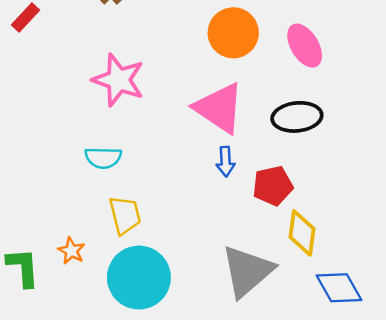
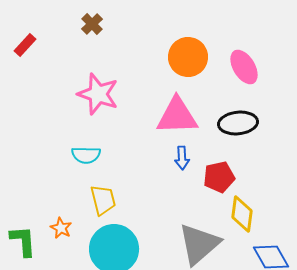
pink triangle: (219, 108) -> (177, 116), turned -36

